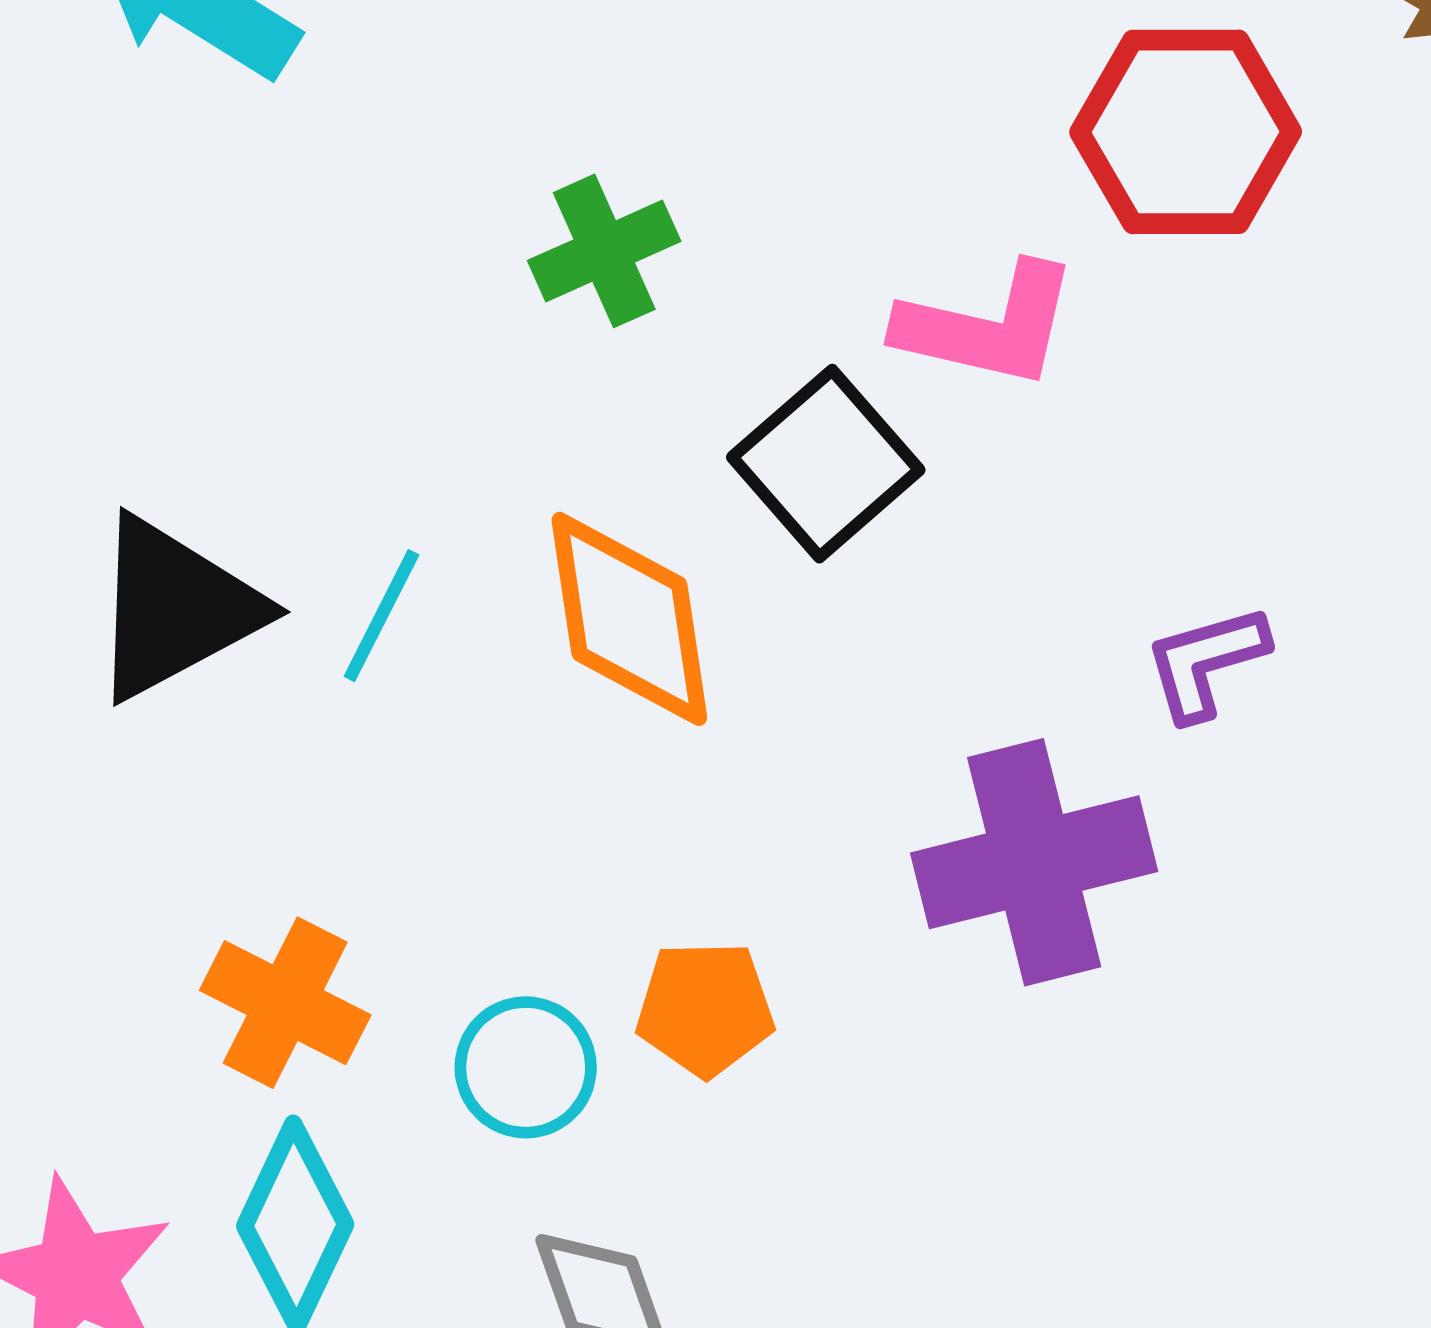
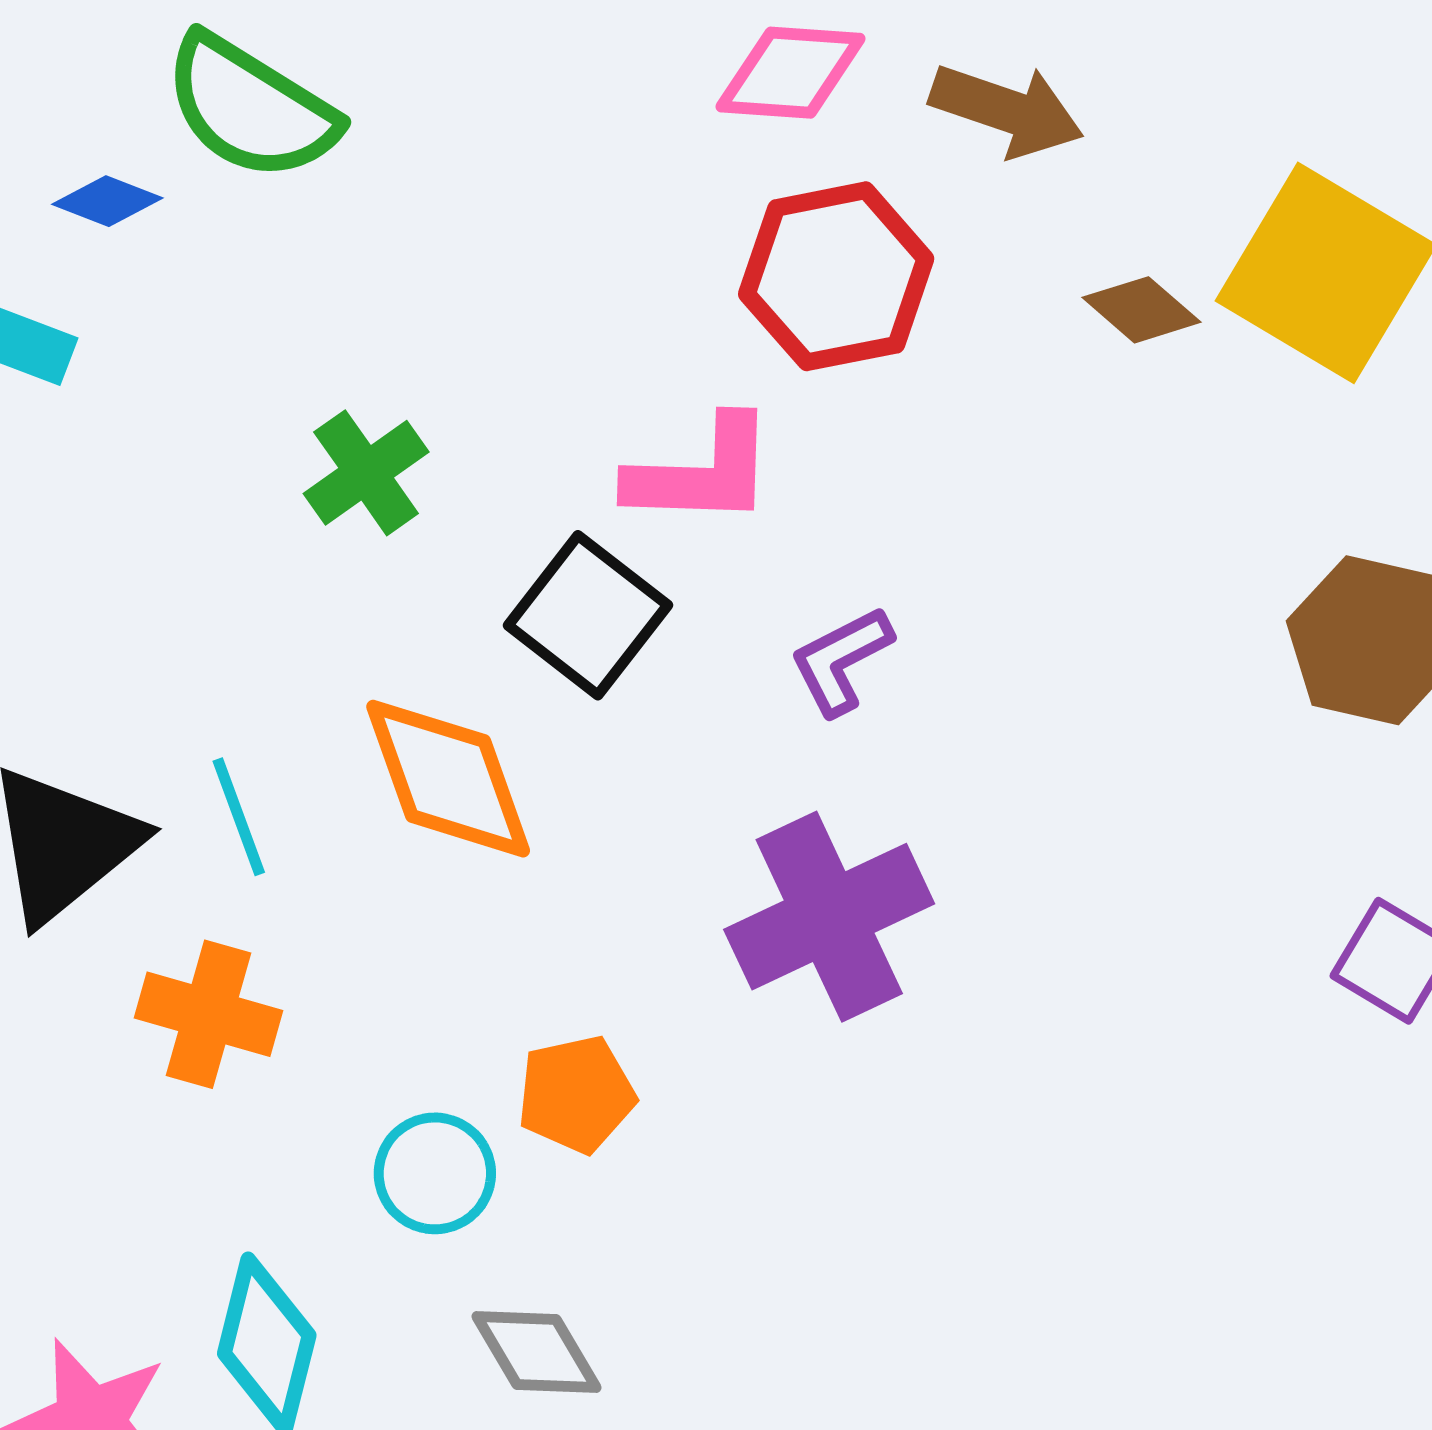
cyan line: (381, 616) -> (239, 817), turned -36
purple L-shape: (1206, 662) -> (841, 660), moved
orange cross: (285, 1003) -> (209, 1014), moved

